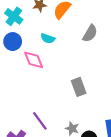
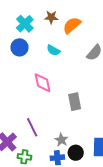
pink diamond: (34, 60) -> (43, 83), moved

